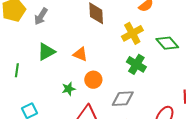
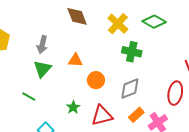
gray arrow: (41, 16) -> (42, 45), moved
green line: (17, 70) -> (29, 97), moved, turned -48
green star: (69, 89) -> (73, 107), moved

